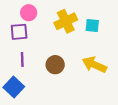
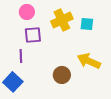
purple square: (19, 32) -> (33, 35), moved
brown circle: (55, 65) -> (62, 75), moved

